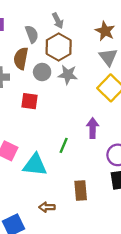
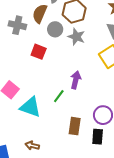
purple arrow: (93, 128) -> (76, 80), moved
brown rectangle: (81, 190) -> (75, 126), moved

